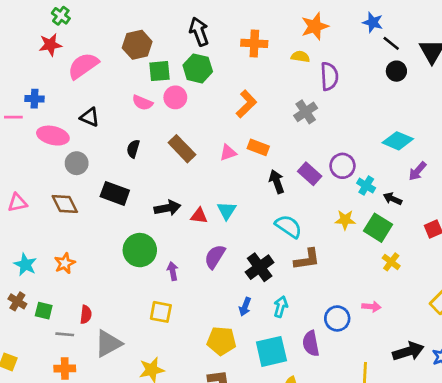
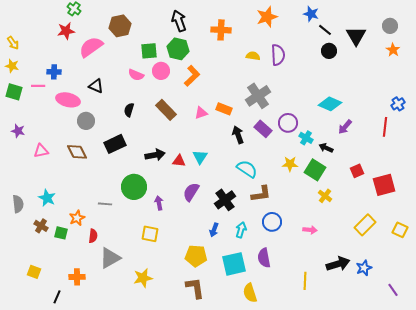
brown hexagon: (137, 45) -> (120, 26), moved
yellow semicircle: (300, 57) -> (253, 56), moved
orange L-shape: (246, 104) -> (192, 76), moved
gray cross: (306, 112) -> (258, 96), moved, size x1.4
black rectangle: (115, 193) -> (115, 144), turned -45
orange star: (65, 263) -> (77, 218), moved
blue circle: (337, 318) -> (272, 222), moved
gray line: (65, 334) -> (105, 204), moved

